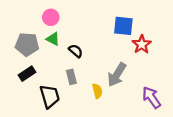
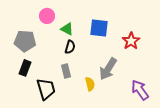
blue square: (123, 26) -> (99, 28), moved
green triangle: (53, 39) -> (67, 29), moved
black semicircle: (76, 51) -> (70, 47), turned 64
black rectangle: (27, 74) -> (25, 68), turned -35

